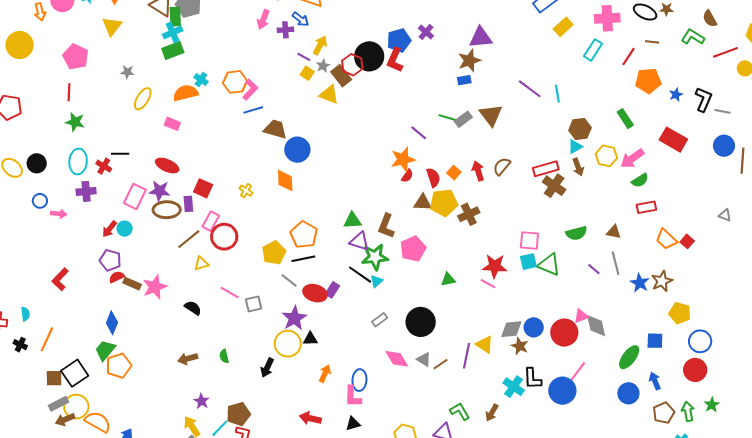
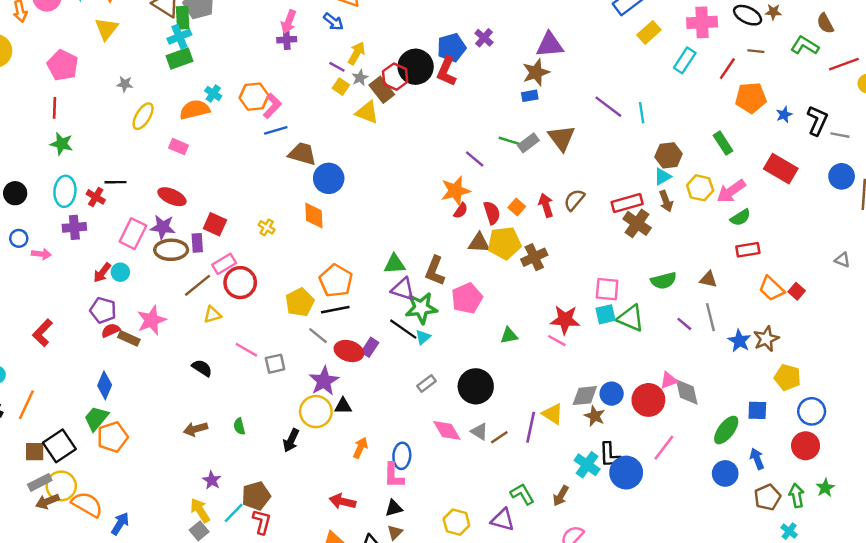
purple cross: (285, 30) -> (287, 40), moved
pink rectangle: (211, 221) -> (224, 264), turned 30
pink star: (155, 287) -> (151, 320), moved
blue circle: (562, 391) -> (626, 473), moved

